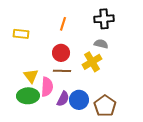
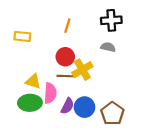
yellow cross: (92, 62) -> (82, 70), moved
yellow triangle: (31, 76) -> (33, 81), turned -35

